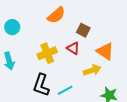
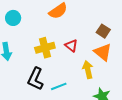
brown square: (83, 30) -> (103, 31), moved
yellow arrow: (92, 70) -> (88, 70), turned -90

